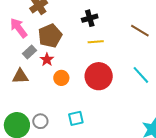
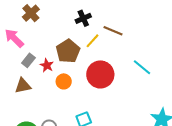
brown line: (140, 31) -> (113, 31), moved
brown pentagon: (50, 36) -> (68, 51), moved
yellow line: (96, 42) -> (93, 41), turned -35

